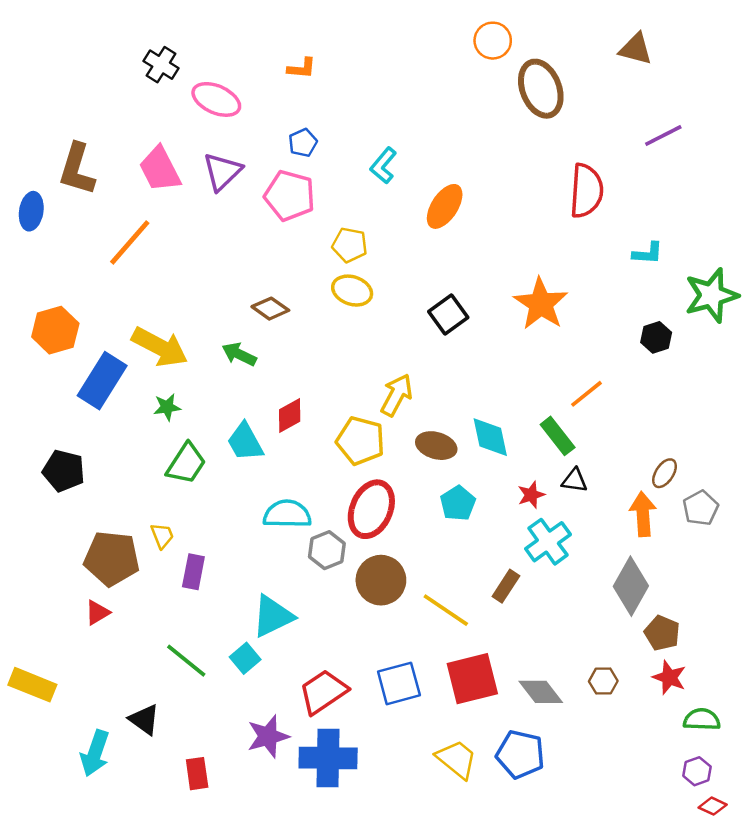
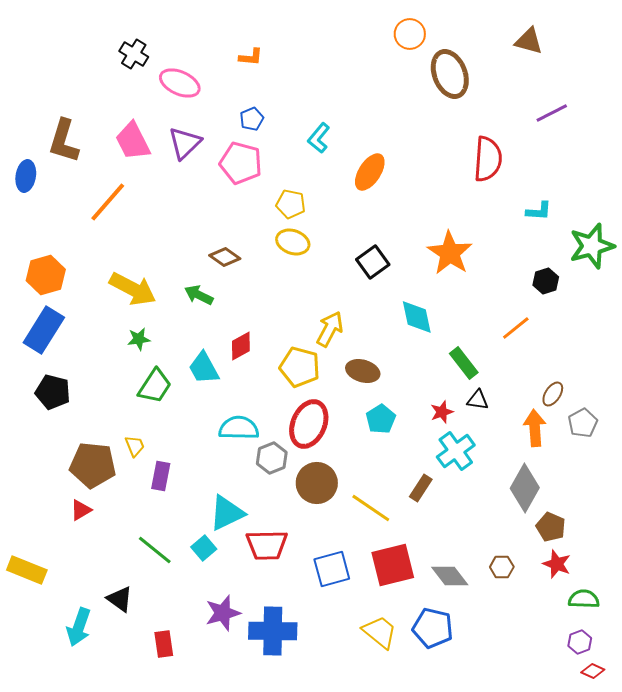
blue rectangle: (102, 381) -> (44, 330), moved
orange line: (586, 394) -> (516, 328), moved
cyan diamond: (490, 437) -> (417, 317), moved
red trapezoid: (323, 692) -> (267, 545), moved, turned -147

